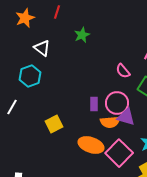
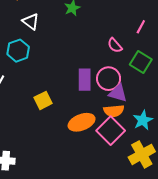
purple rectangle: (94, 104) -> (85, 80), size x1.5
orange semicircle: (110, 122) -> (114, 111), moved
orange ellipse: (91, 145) -> (82, 122), turned -40

